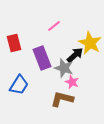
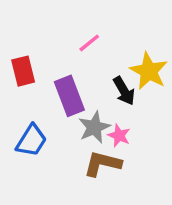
black arrow: (75, 55) -> (124, 91), turned 102
gray star: (64, 68) -> (94, 127), moved, turned 30

